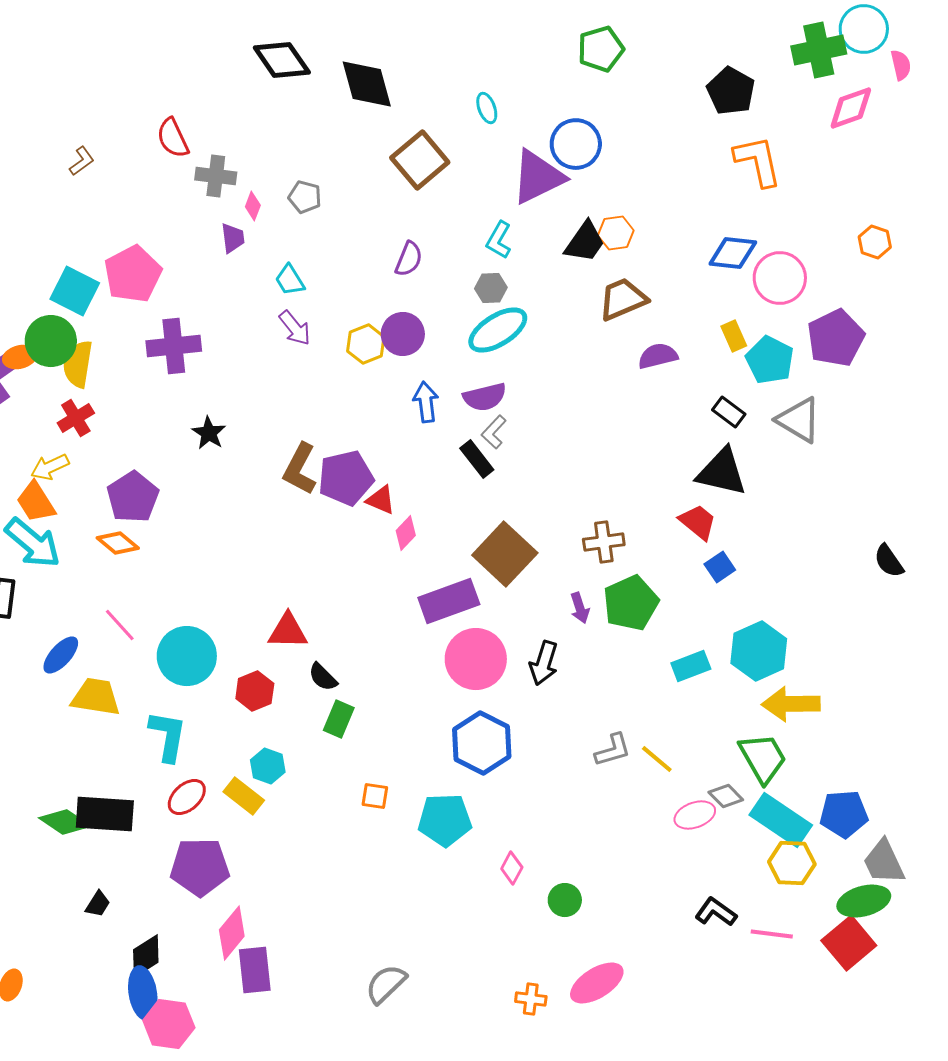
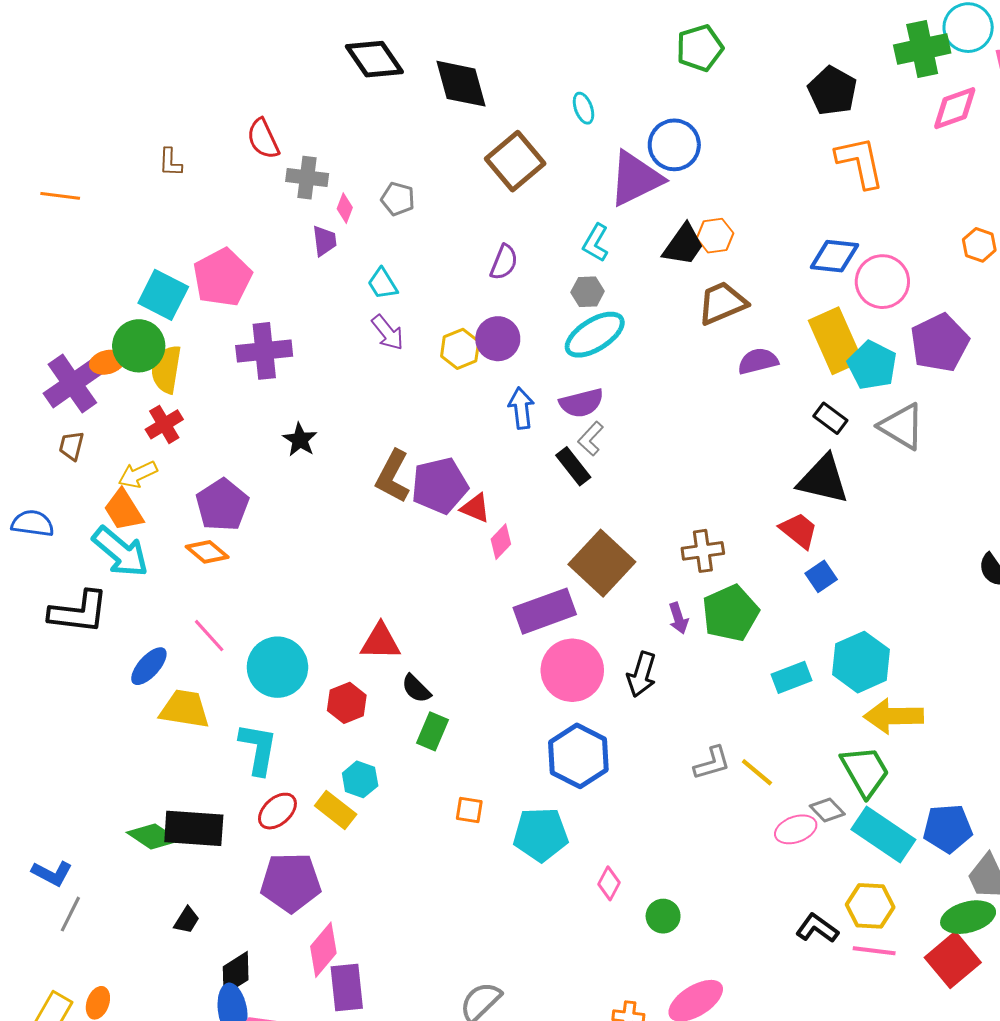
brown L-shape: (82, 161) -> (170, 162), turned 128
yellow rectangle: (734, 336) -> (835, 341), size x2.0
yellow hexagon: (792, 863) -> (870, 906), moved

